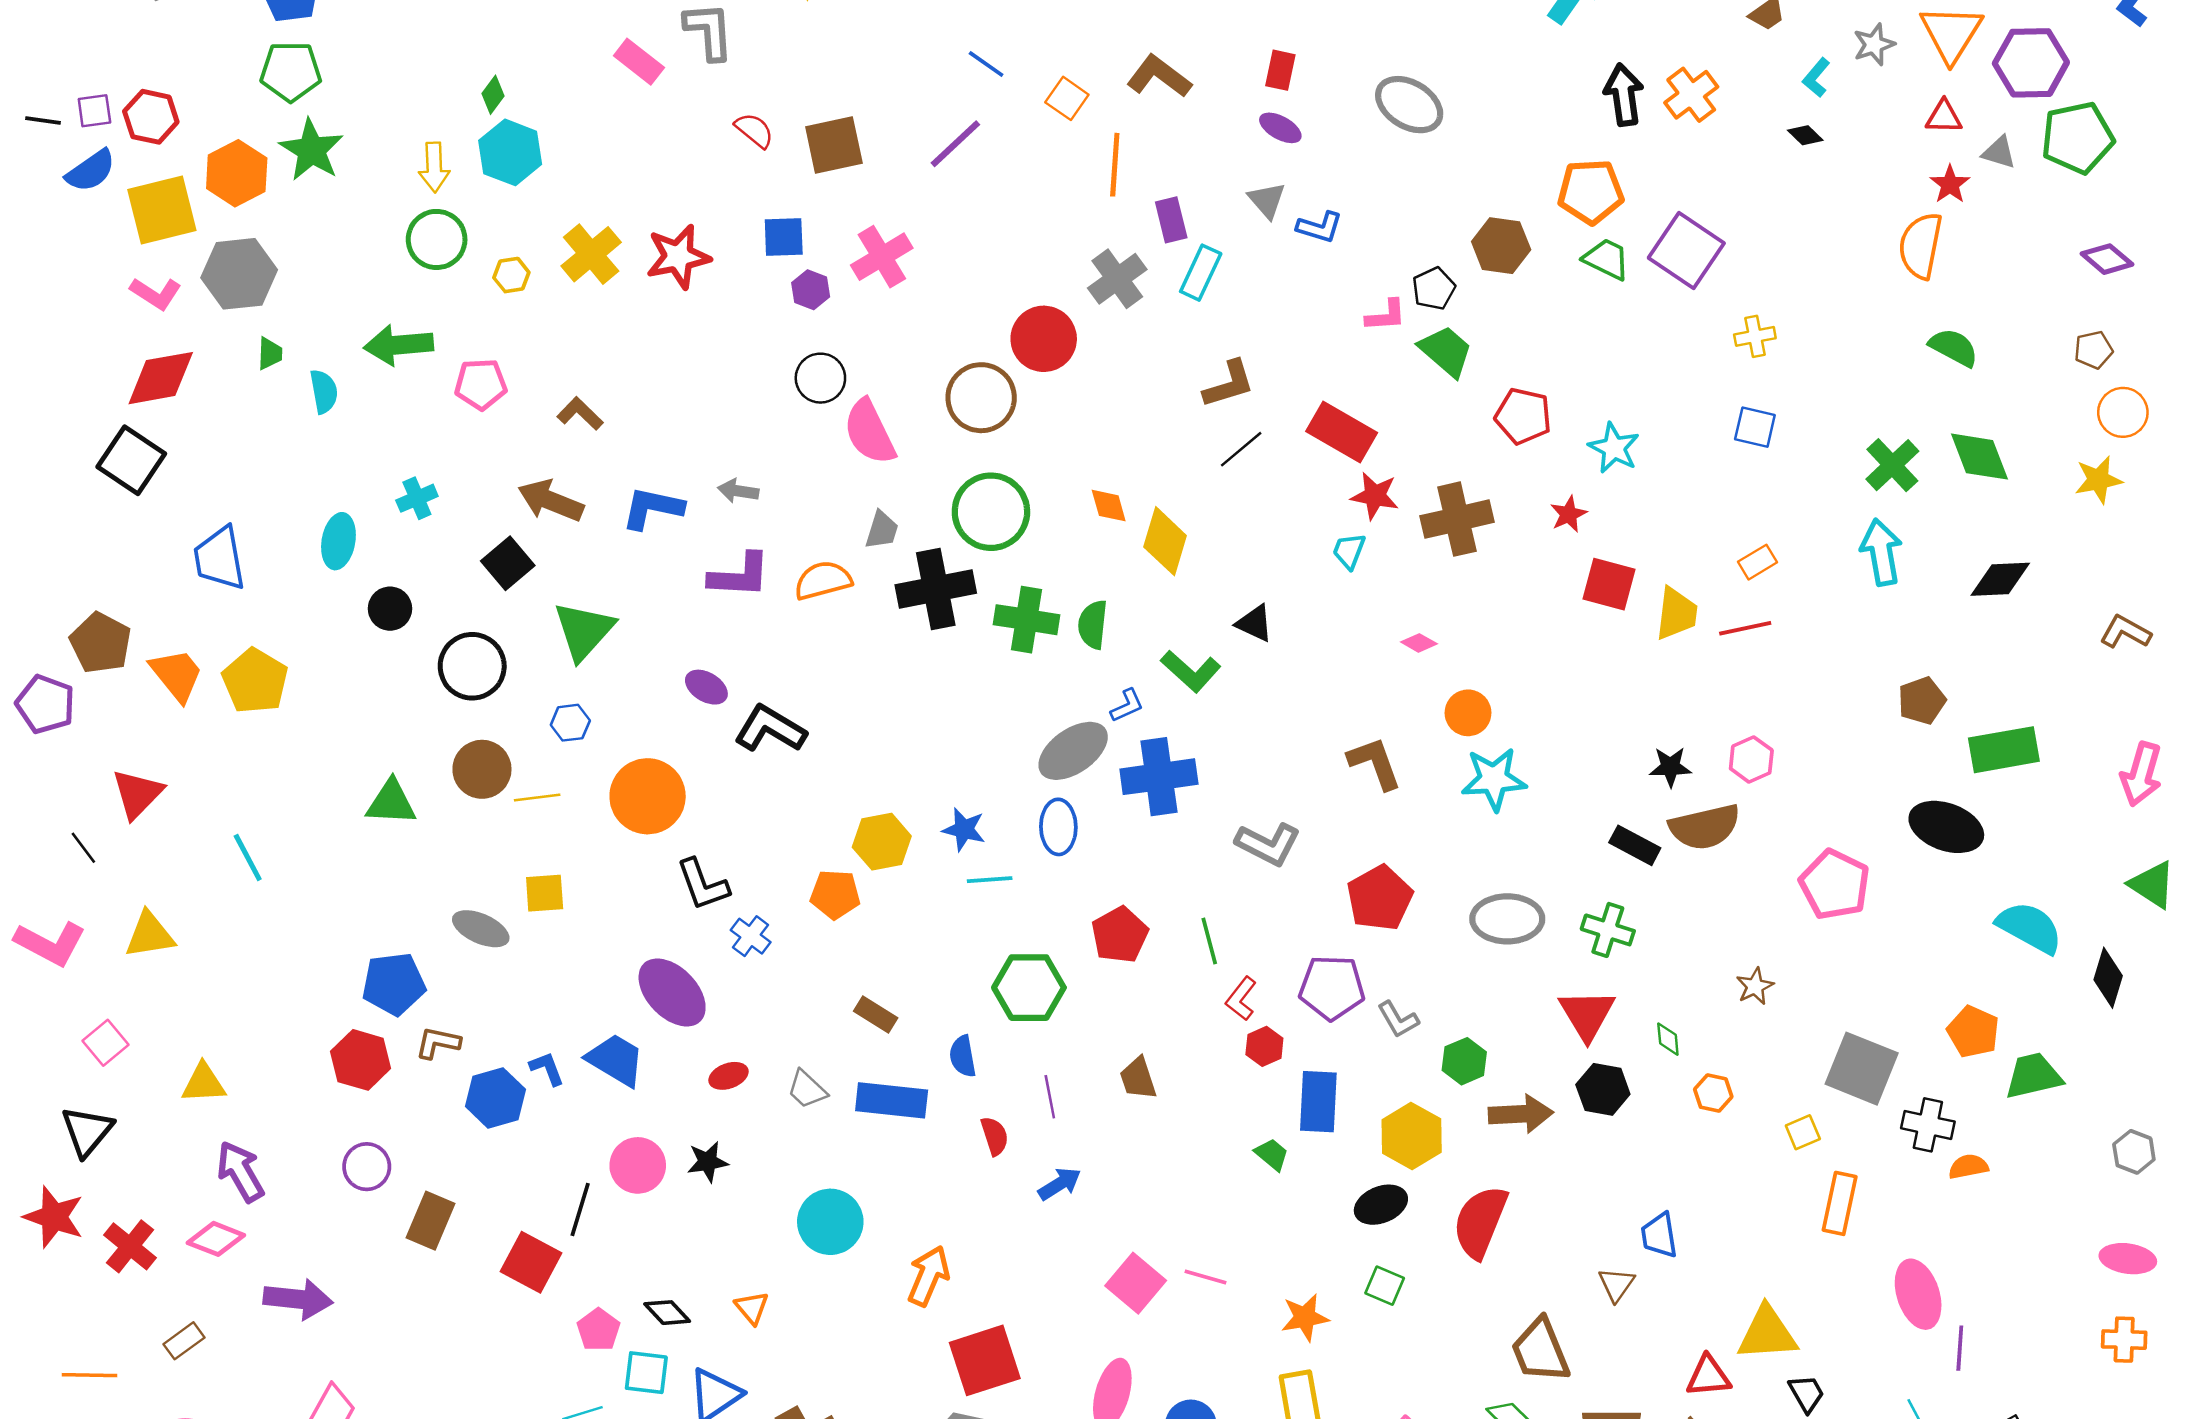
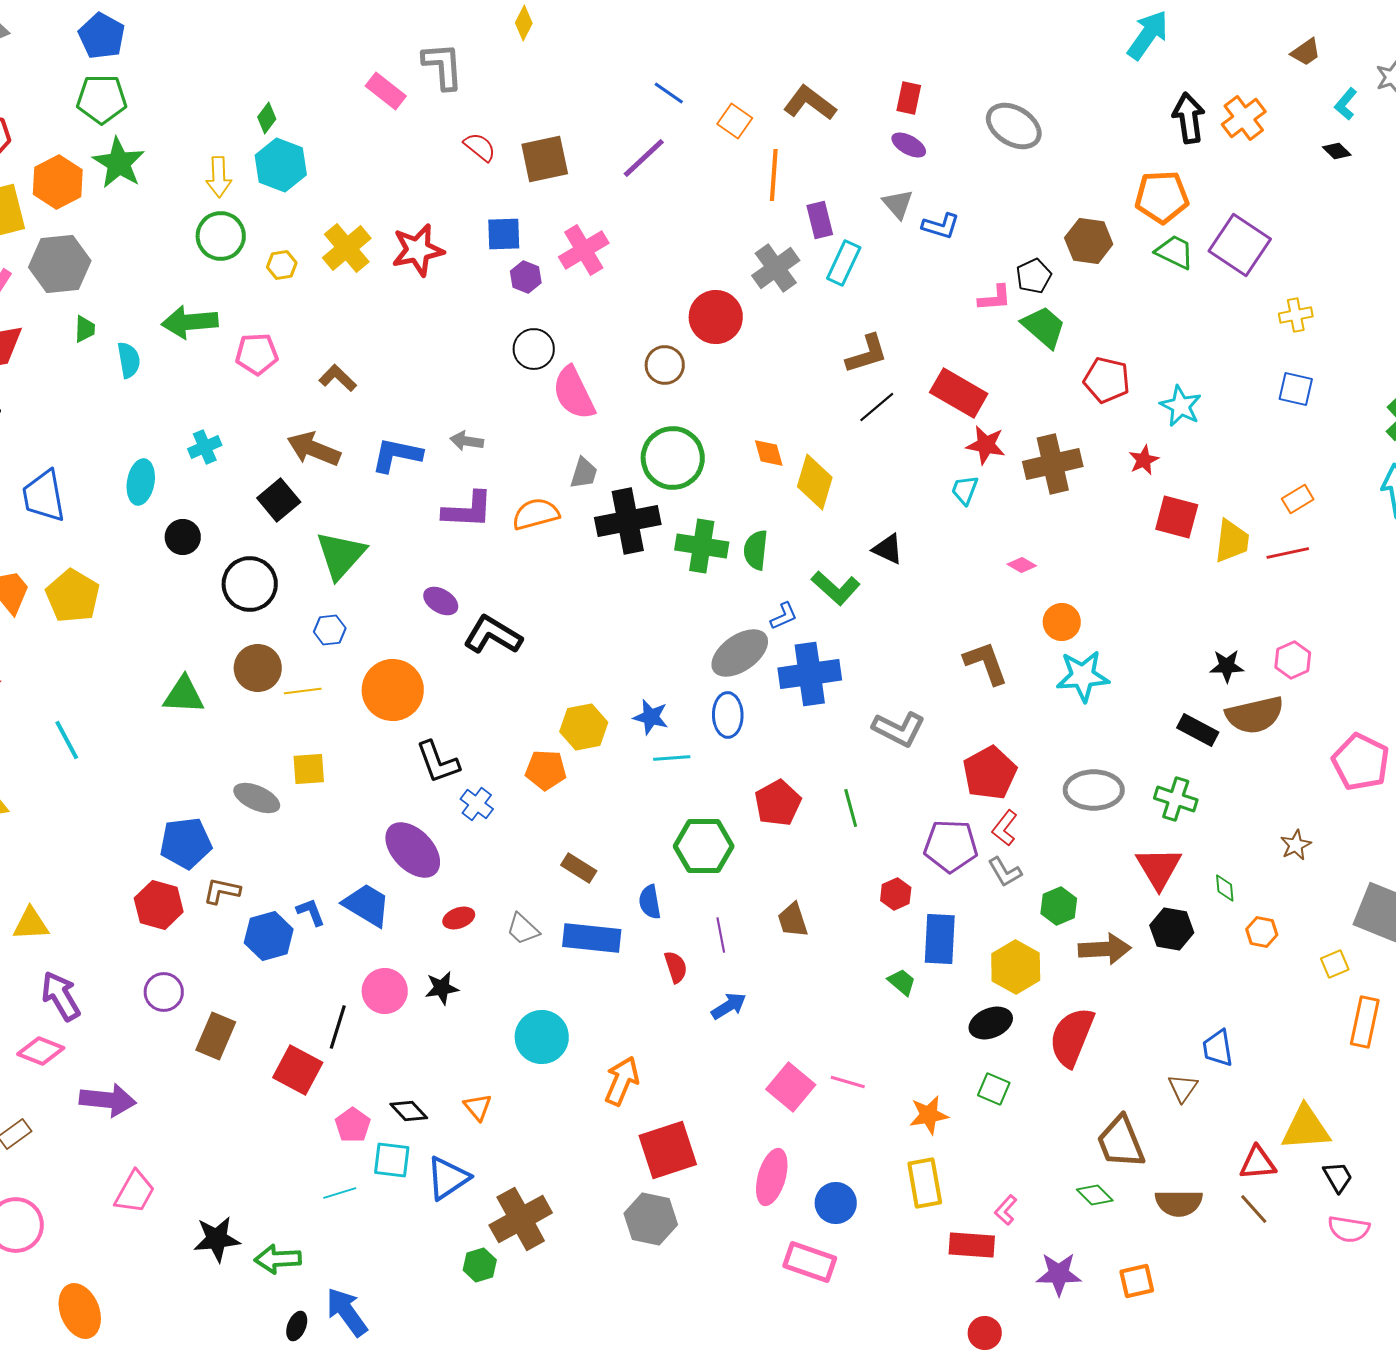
brown circle: (981, 398) -> (665, 365), size x0.7
red L-shape: (1241, 999) -> (1005, 828), moved

